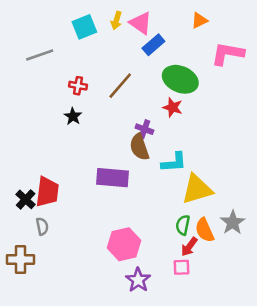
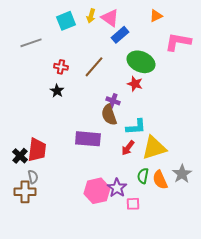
red arrow: (189, 247) -> (128, 148), moved
brown cross: (20, 260) -> (25, 192), moved
pink square: (182, 267) -> (133, 204), moved
purple star: (138, 280) -> (117, 188), moved

